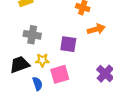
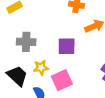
black trapezoid: (20, 65) -> (17, 76), turned 70

